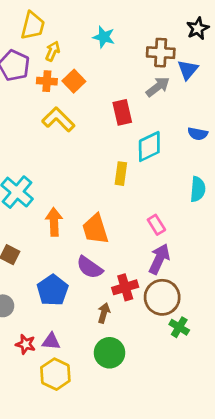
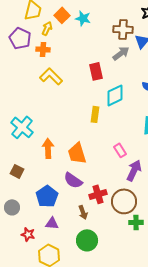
orange square: (74, 81) -> (62, 15), moved
purple arrow: (159, 259) -> (134, 170), moved
brown arrow: (104, 313) -> (83, 212), turned 144
green cross: (179, 327) -> (136, 222), turned -32
purple triangle: (51, 341) -> (52, 223), moved

